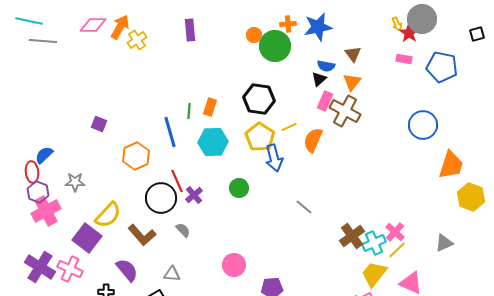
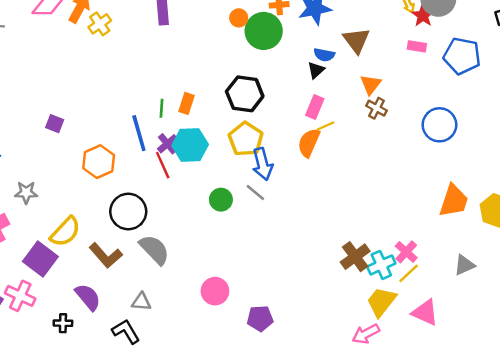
brown triangle: (353, 54) -> (356, 40), size x1.4
orange triangle: (352, 82) -> (371, 84), moved
pink rectangle: (325, 101) -> (315, 107), moved
brown cross: (345, 111) -> (377, 108), moved, size x0.6
yellow line: (289, 127) -> (325, 126), moved
orange trapezoid: (451, 165) -> (454, 201), moved
red line: (177, 181) -> (163, 165), moved
purple cross: (194, 195) -> (167, 144), moved
gray line: (304, 207) -> (255, 193), moved
gray semicircle: (183, 230) -> (154, 250), size x1.8

